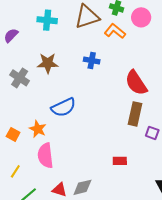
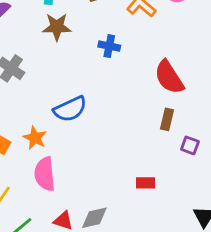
brown star: (48, 63) -> (57, 27), moved
brown rectangle: (135, 114) -> (167, 119), size x0.7

